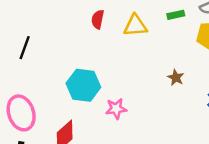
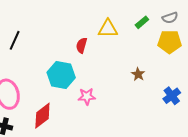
green rectangle: (176, 15) -> (142, 22), turned -32
red semicircle: (98, 19) -> (82, 45), moved

